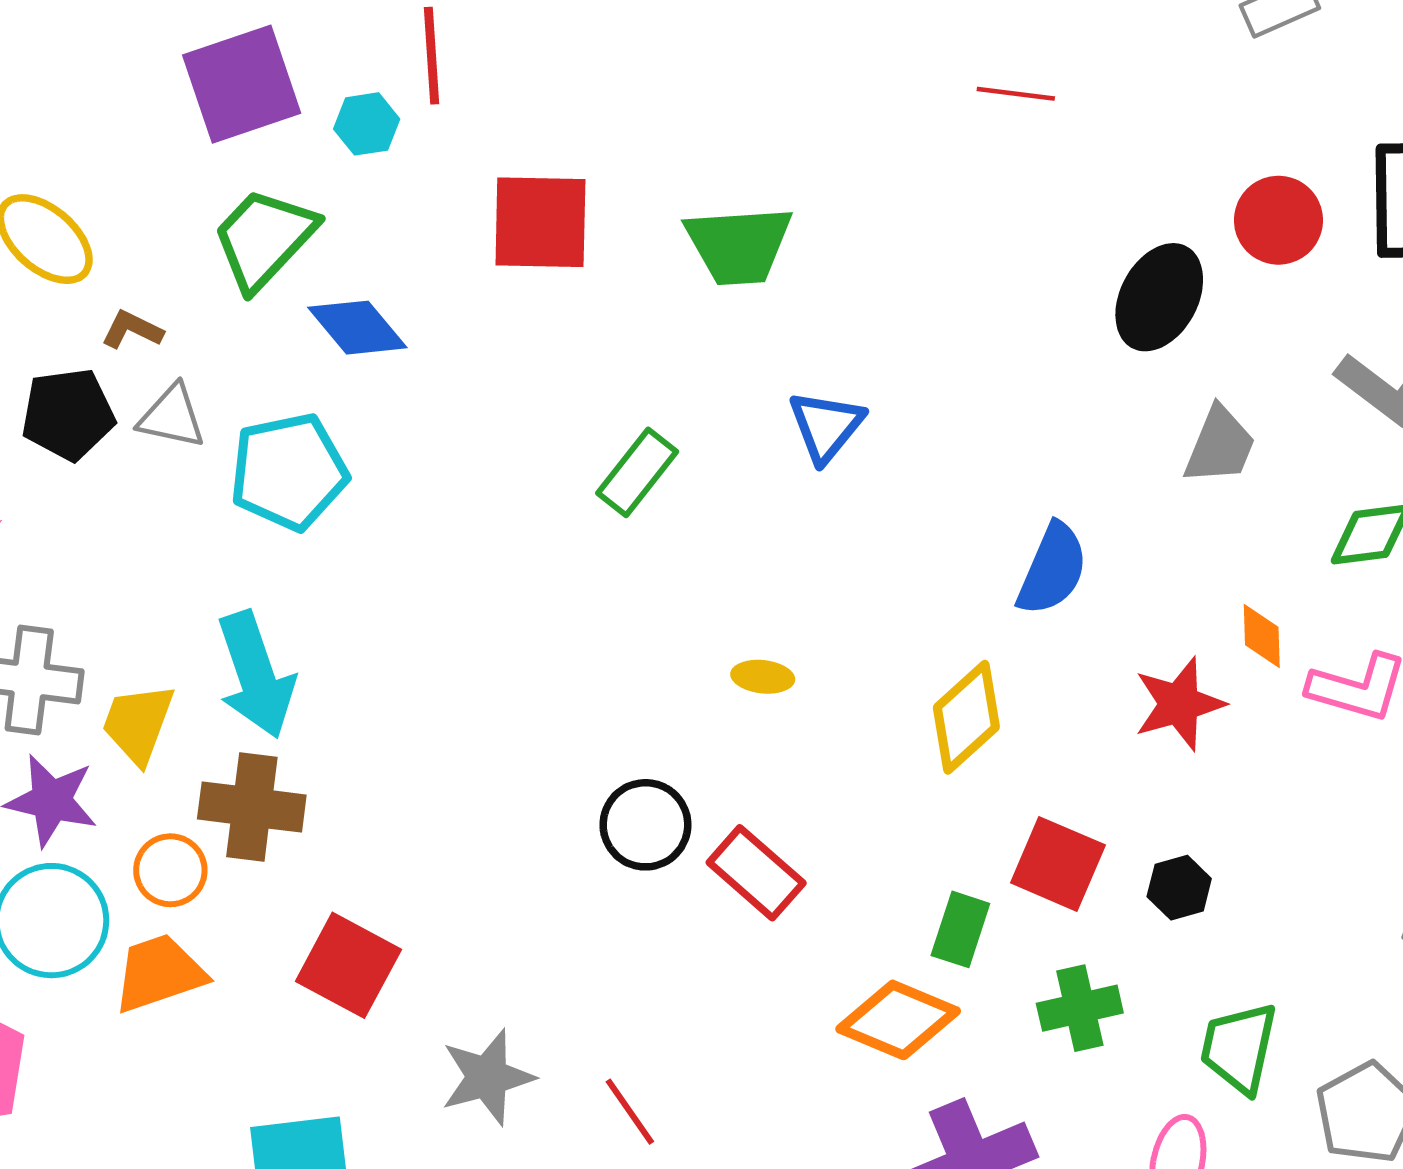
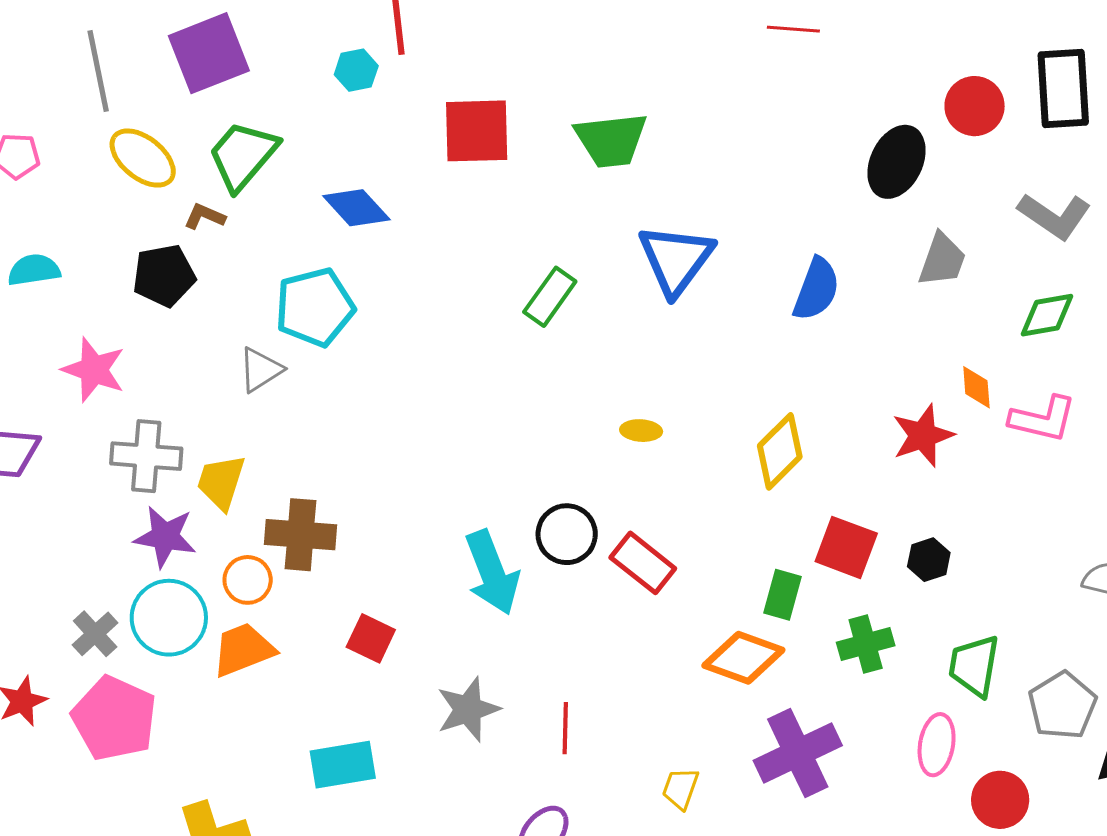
purple square: (242, 84) -> (209, 53), moved
green trapezoid: (264, 239) -> (243, 155), moved
gray triangle: (172, 417) -> (261, 370), moved, turned -42
blue triangle: (826, 426) -> (676, 259), size x1.5
blue semicircle: (1052, 569) -> (816, 289), moved
cyan arrow: (256, 675) -> (492, 572), moved
red square: (348, 965) -> (371, 638), size x0.7
red line: (630, 1112) -> (565, 728), turned 39

